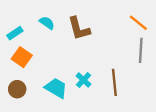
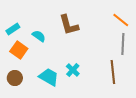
cyan semicircle: (47, 23) -> (39, 36), moved
brown line: (114, 82) -> (113, 72), moved

